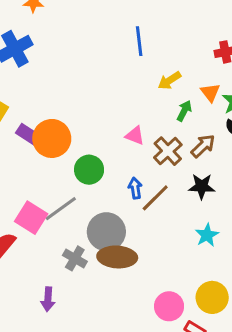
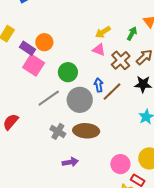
yellow arrow: (169, 81) -> (103, 32), moved
orange circle: (52, 138) -> (44, 42), moved, size x0.7
pink square: (31, 218) -> (34, 65), moved
gray circle: (106, 232) -> (80, 100), moved
purple arrow: (48, 299) -> (70, 162), moved, turned -105

